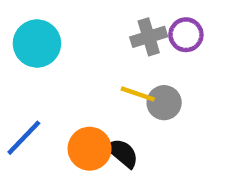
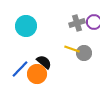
orange circle: (90, 149) -> (37, 74), moved
black semicircle: (122, 153) -> (44, 62), moved

